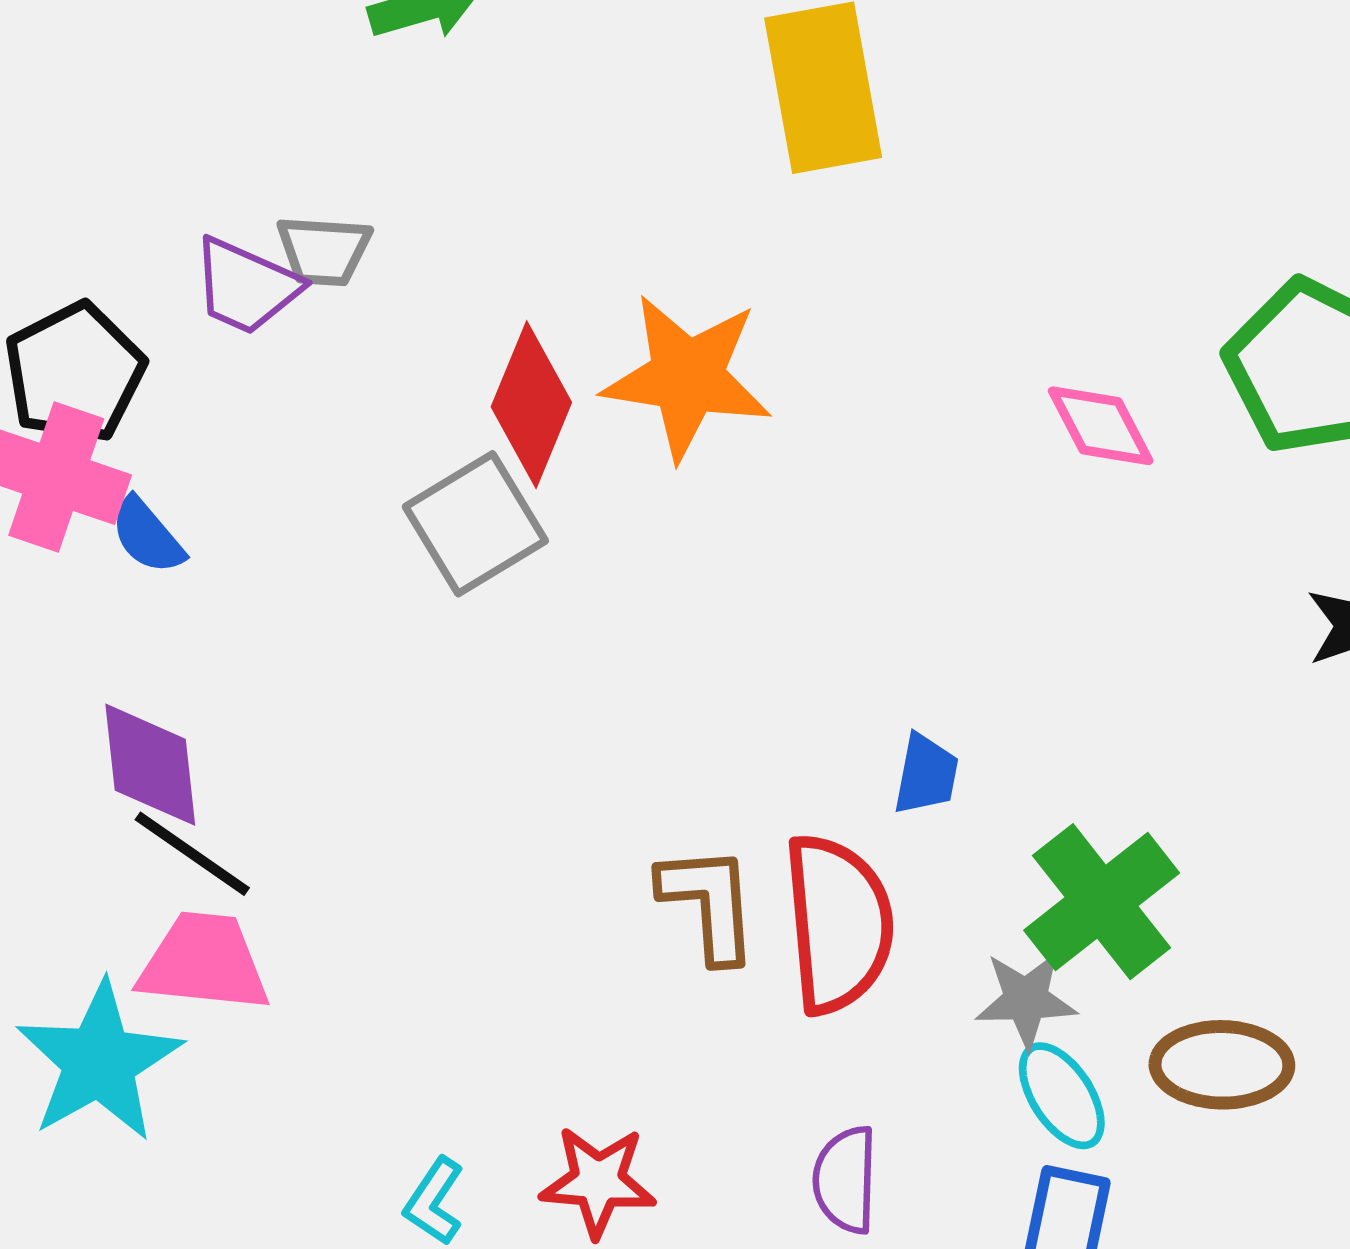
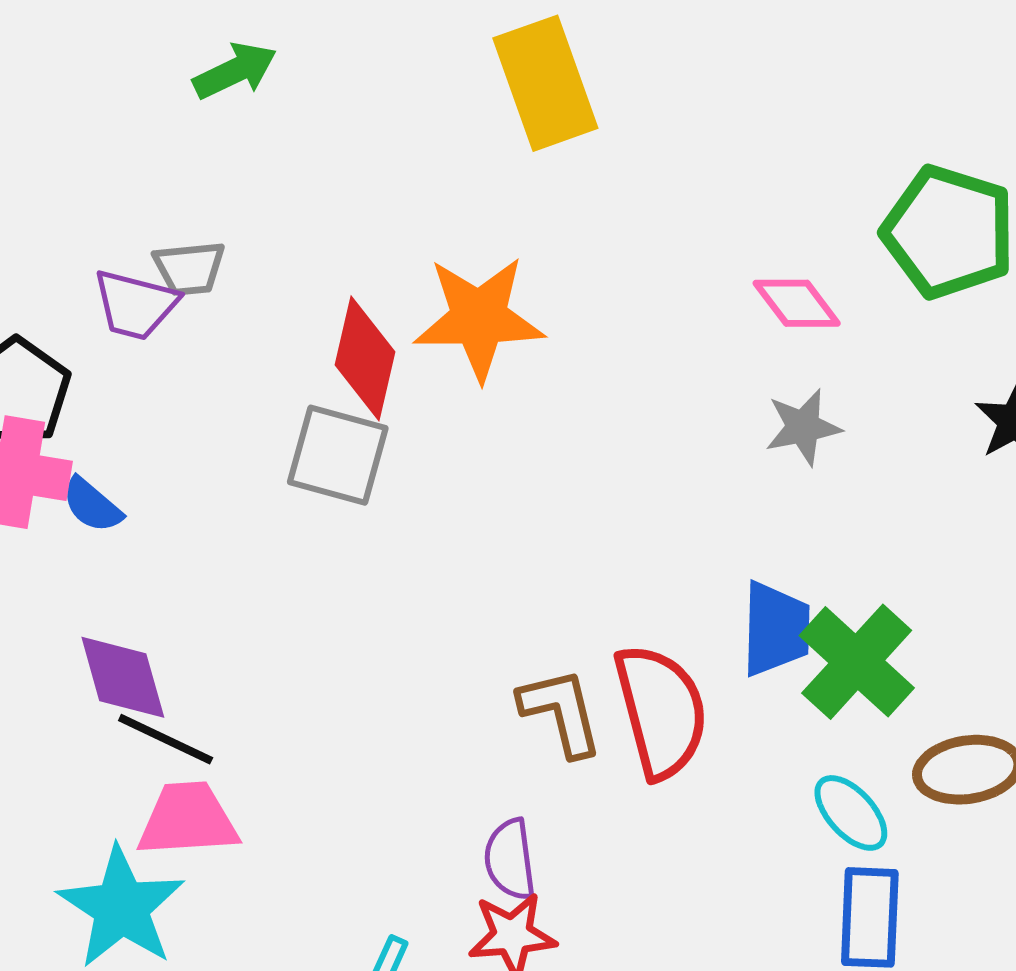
gray square: (475, 524) -> (338, 455), turned -34
blue trapezoid: (926, 774) -> (776, 629), moved, size x1.5
gray star: (1026, 1000) -> (803, 427), moved
purple semicircle: (845, 1180) -> (510, 859), moved

